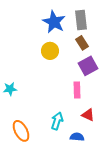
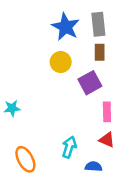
brown rectangle: (82, 43) -> (100, 52), turned 32
purple square: (88, 66) -> (90, 83), moved
pink rectangle: (77, 90) -> (107, 112), moved

